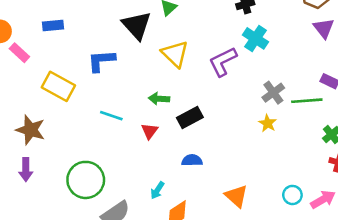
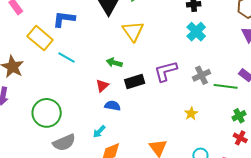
blue L-shape: (101, 61) -> (64, 19), moved
purple L-shape: (223, 62) -> (166, 71), moved
cyan line: (111, 116) -> (67, 57), moved
yellow star: (268, 123) -> (191, 114), moved
blue semicircle: (192, 160) -> (112, 106), moved

